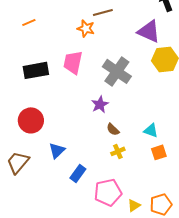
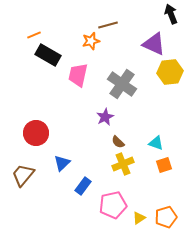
orange star: (86, 28) -> (91, 41), turned -30
black rectangle: (36, 70) -> (48, 55), moved, turned 40
yellow cross: (118, 151) -> (123, 164), size x1.5

